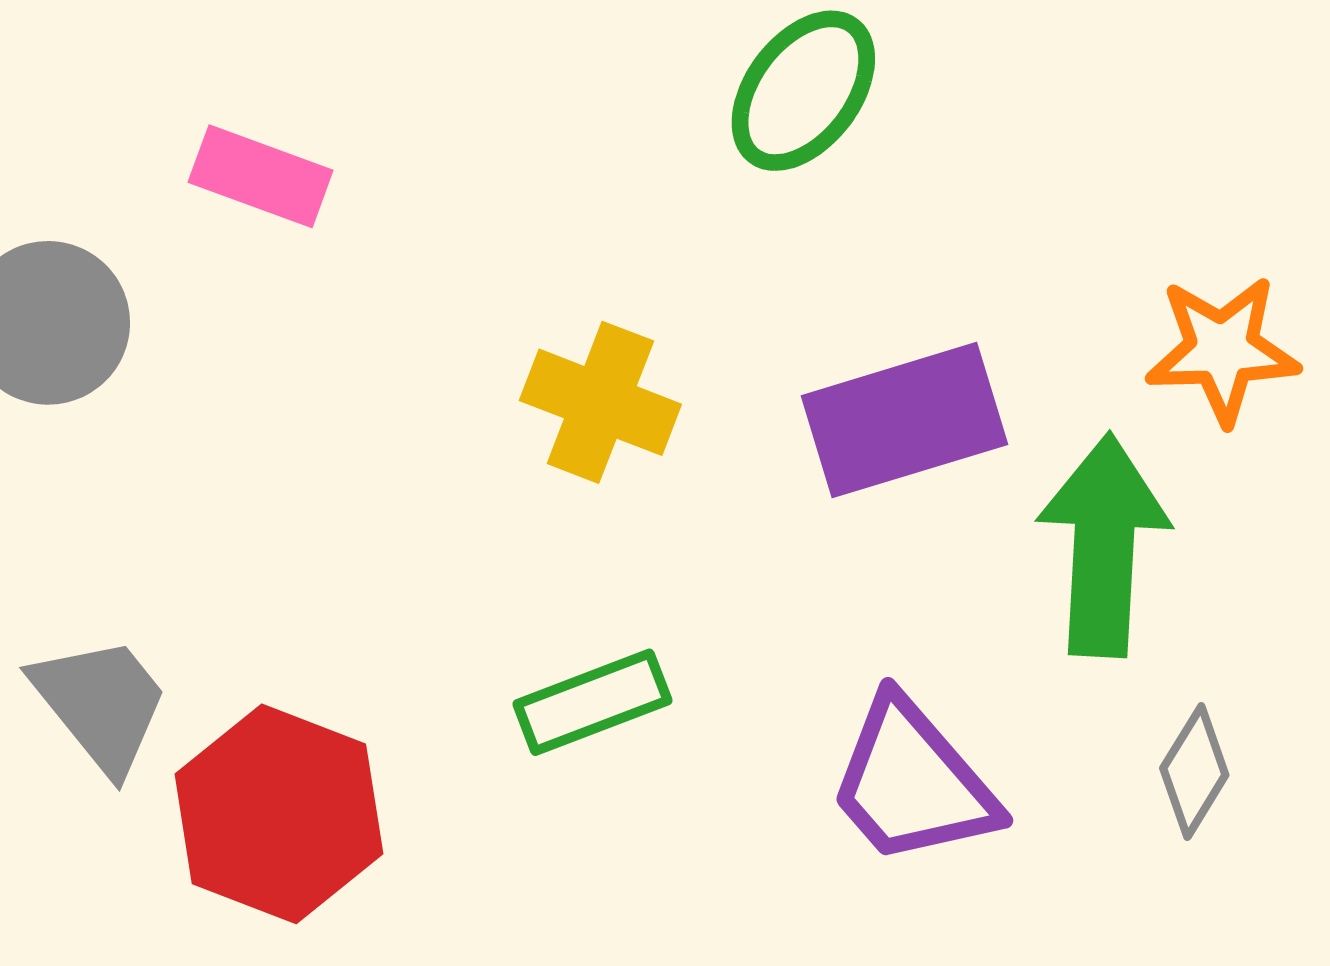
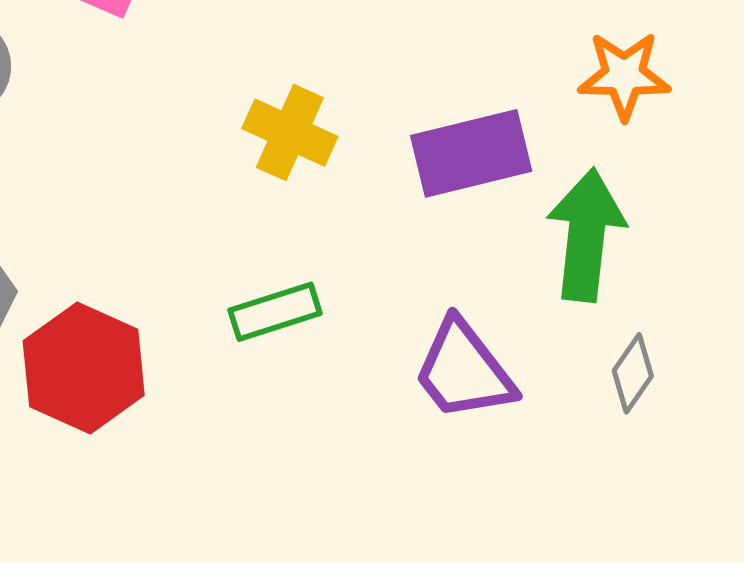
orange star: (1222, 350) -> (624, 75), moved

